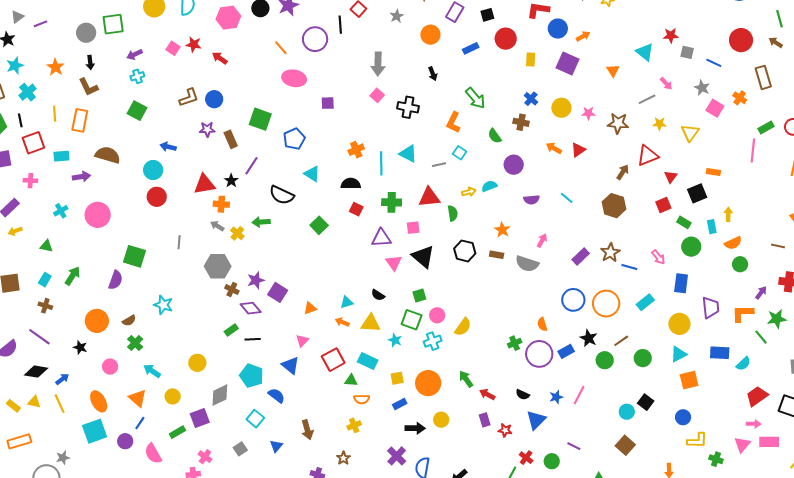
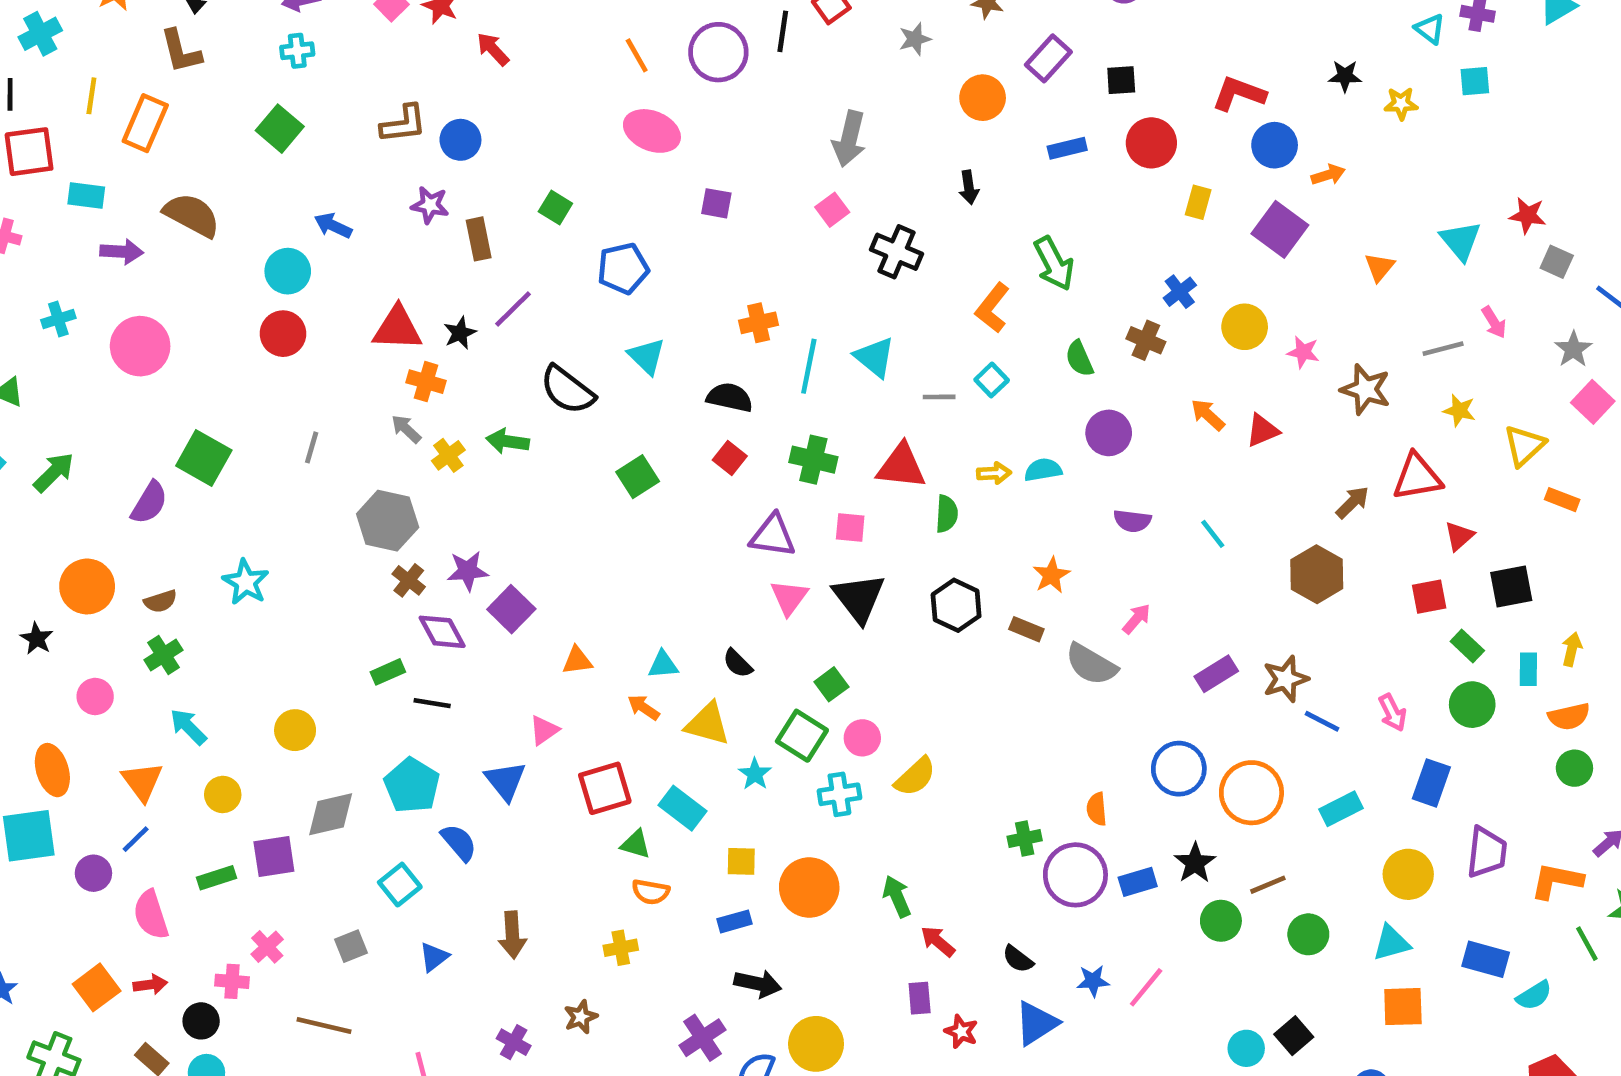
green square: (260, 119) -> (555, 207), size x0.6
orange rectangle: (713, 172) -> (1562, 500), moved
green square: (419, 295) -> (831, 684), turned -32
yellow circle: (441, 420) -> (816, 1044), moved, size x1.5

